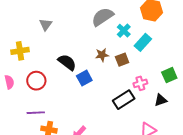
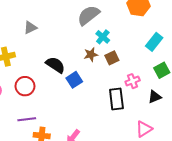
gray triangle: (46, 25) -> (30, 28), turned 32
cyan cross: (124, 31) -> (103, 37), moved
cyan rectangle: (143, 42) -> (154, 42), moved
black rectangle: (124, 100) -> (116, 99), turned -60

